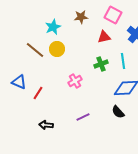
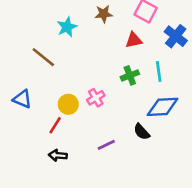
yellow circle: (57, 49) -> (68, 104), moved
red line: (38, 93) -> (55, 125), moved
black semicircle: (118, 112) -> (142, 132), moved

